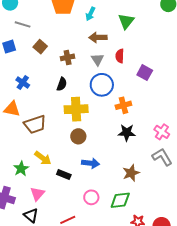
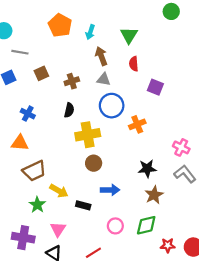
brown arrow: (98, 37) -> (101, 56), turned 78
brown square: (40, 47) -> (41, 73), turned 32
red semicircle: (120, 56) -> (134, 64), moved
gray triangle: (97, 59) -> (104, 79), turned -40
brown trapezoid: (35, 124) -> (34, 171), moved
black star: (127, 133) -> (147, 169), moved

